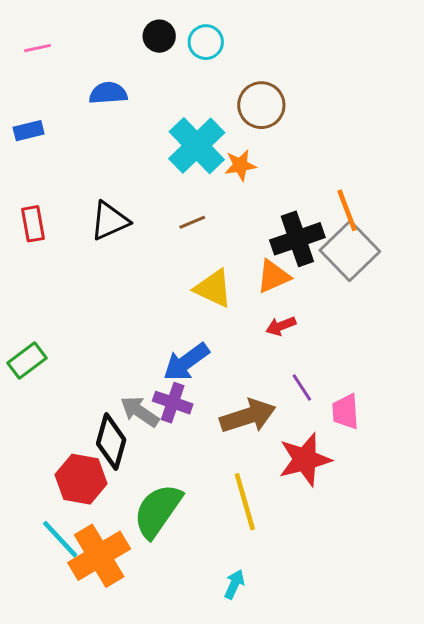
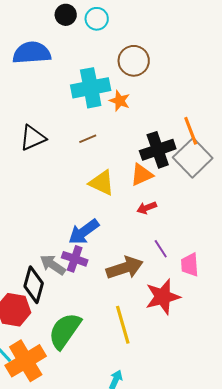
blue semicircle: (108, 93) -> (32, 53), size x1.5
cyan cross: (197, 146) -> (91, 88), turned 33
orange star: (240, 165) -> (120, 101), turned 30

